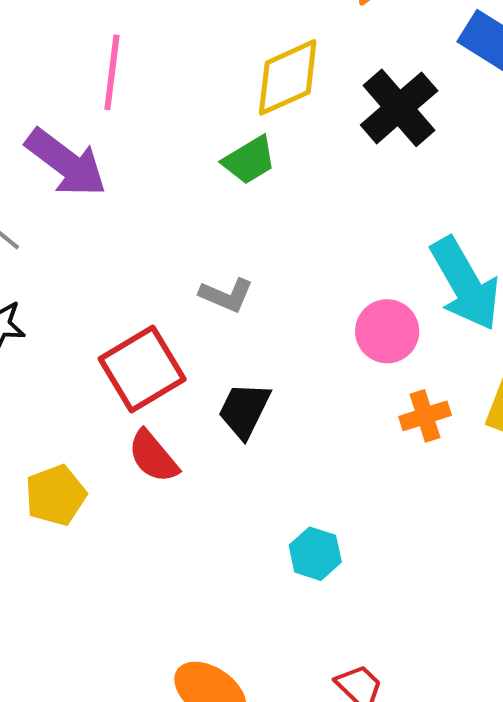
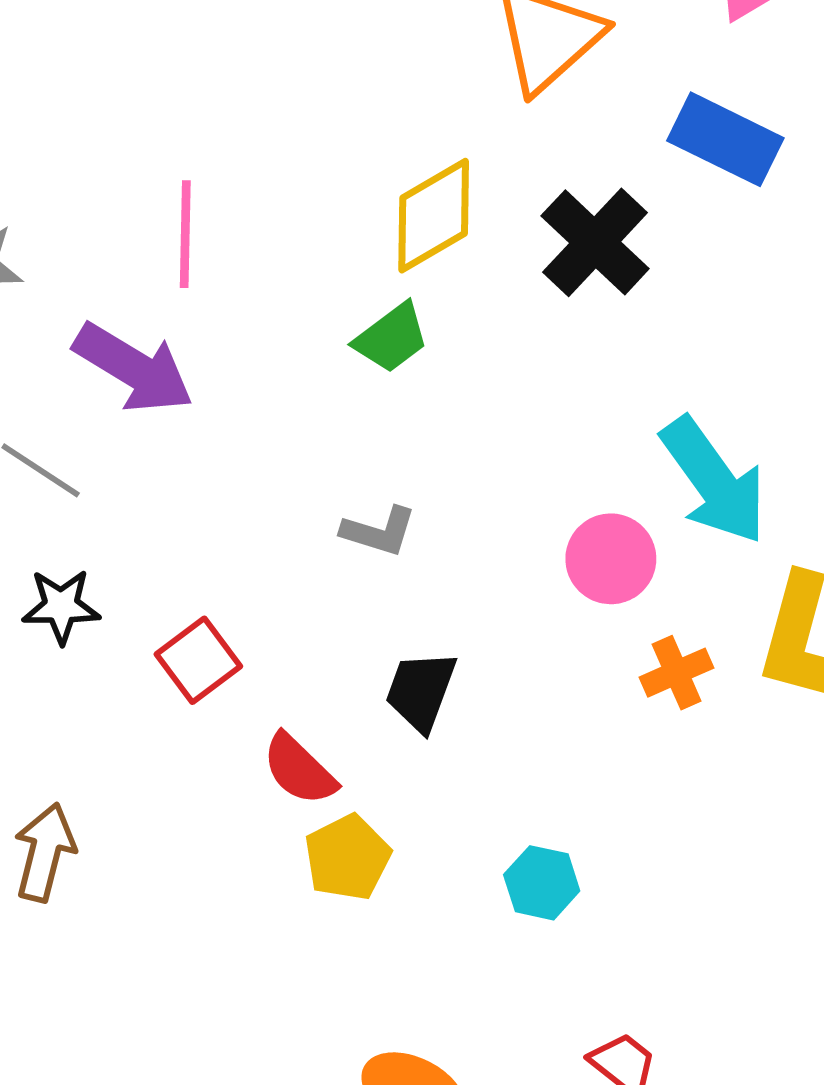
red square: (142, 369) -> (198, 660), moved, size x0.7
yellow pentagon: (56, 495) -> (348, 857), moved

